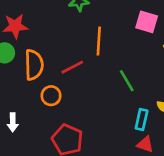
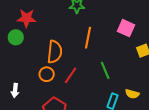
orange semicircle: (34, 65) -> (55, 52), moved
red line: (72, 67) -> (71, 75), moved, turned -36

